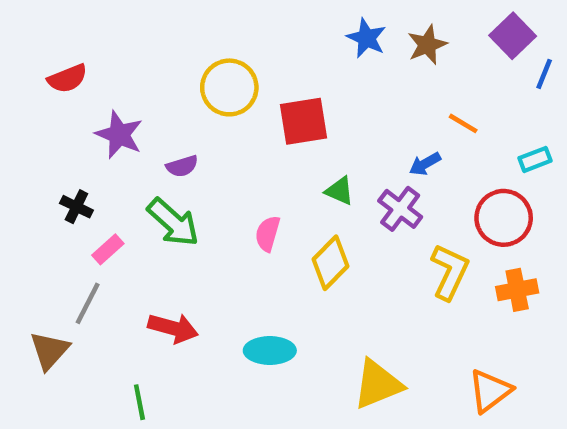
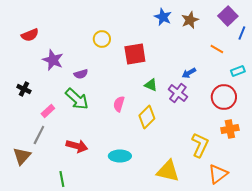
yellow circle: (229, 87) -> (102, 39), size x0.7
orange line: (463, 123) -> (217, 49), moved
black cross: (76, 207) -> (24, 89), moved
yellow L-shape: (450, 272) -> (200, 145), moved
yellow triangle: (378, 384) -> (168, 171), turned 35

